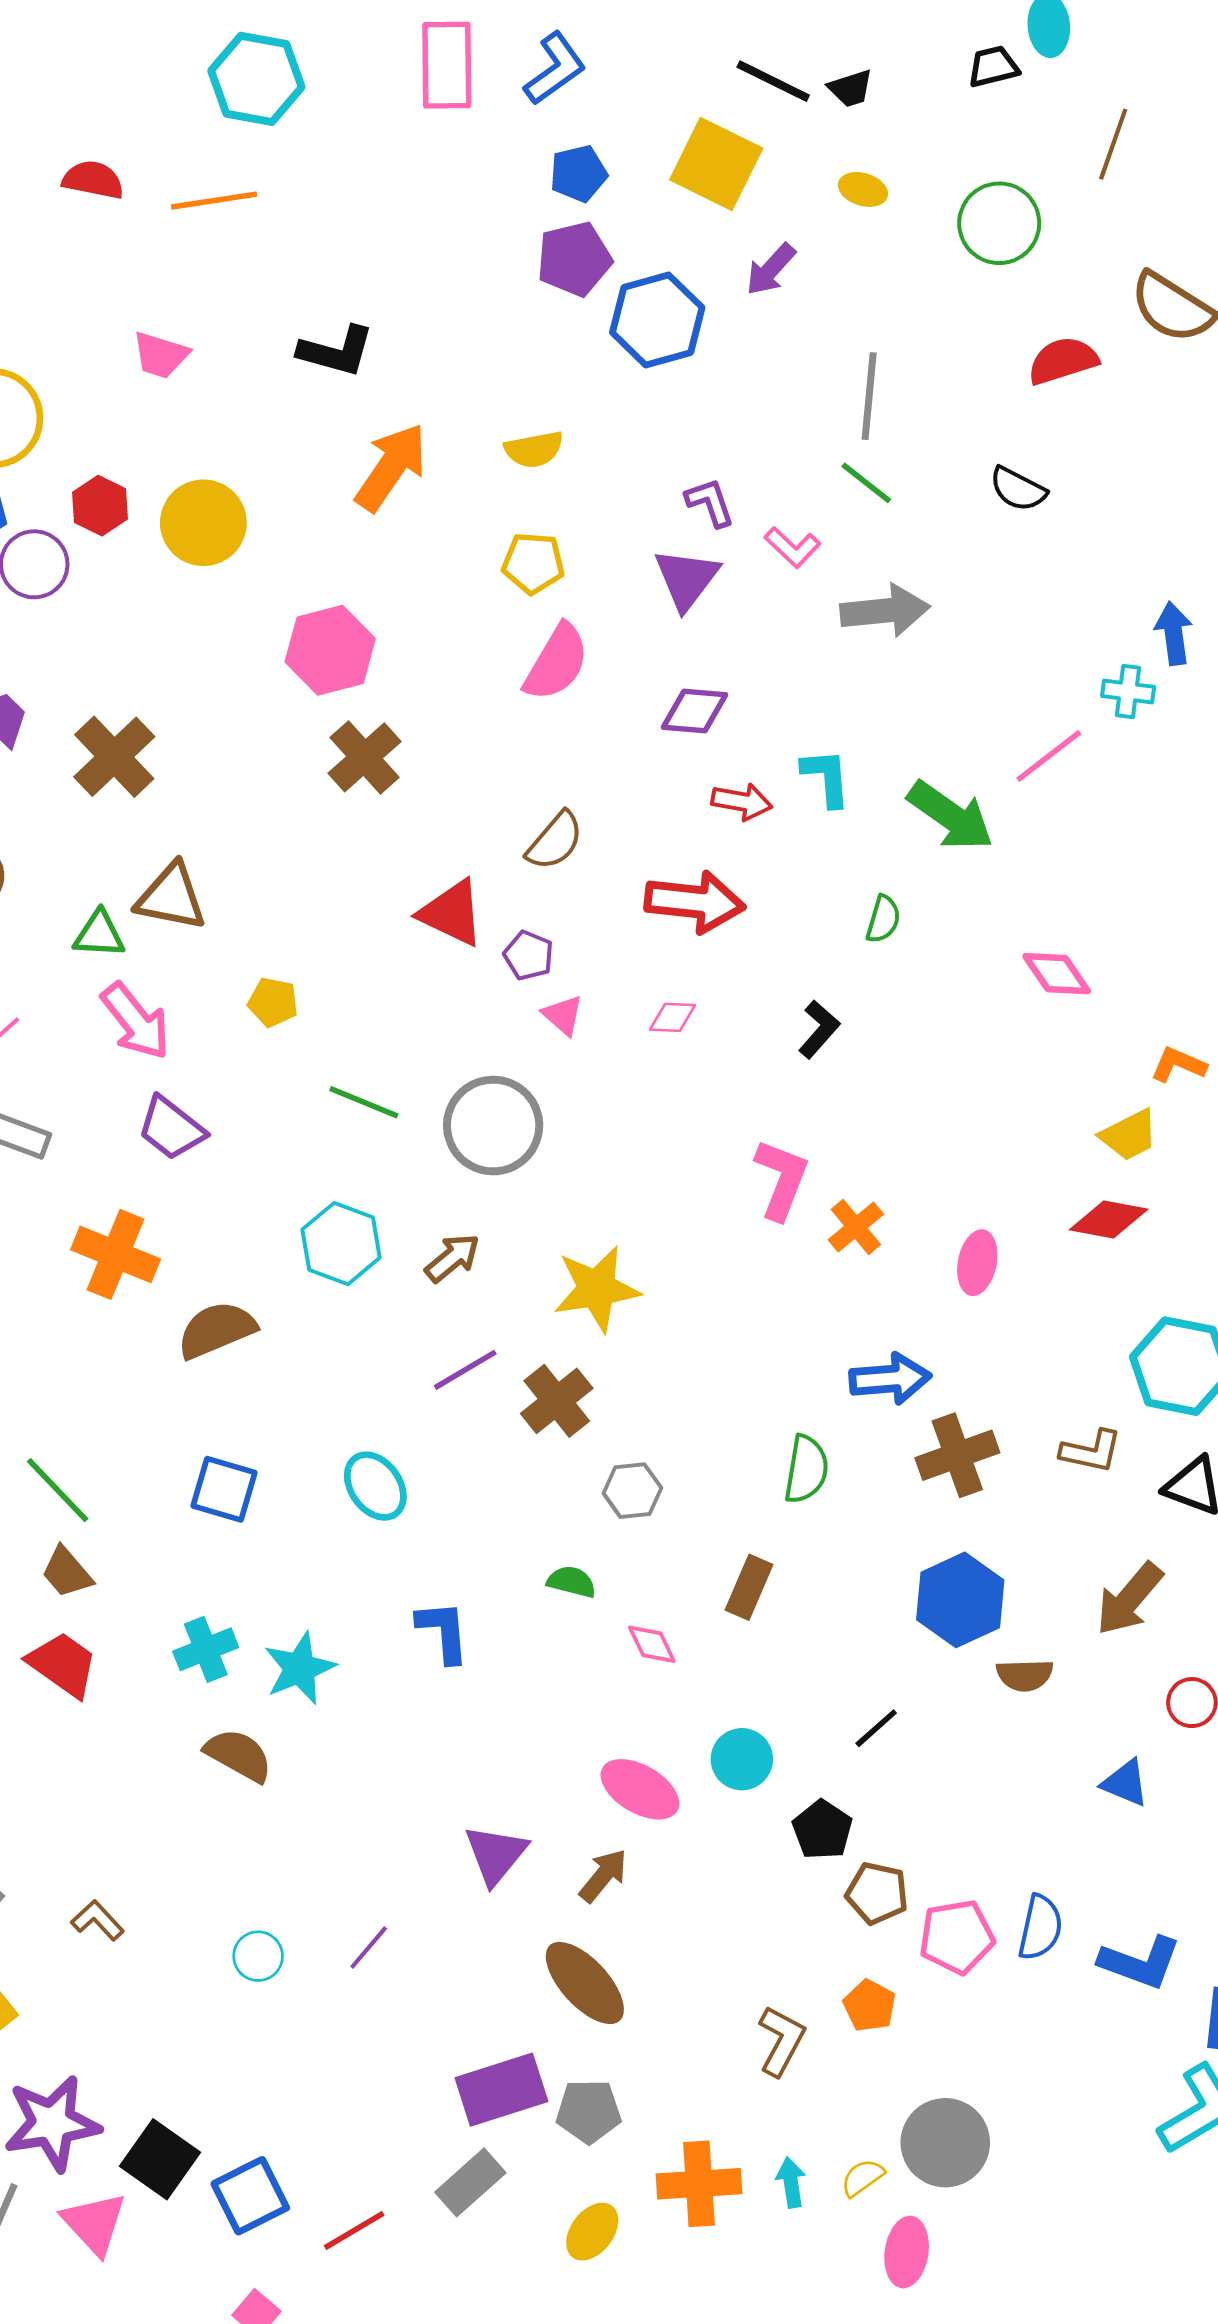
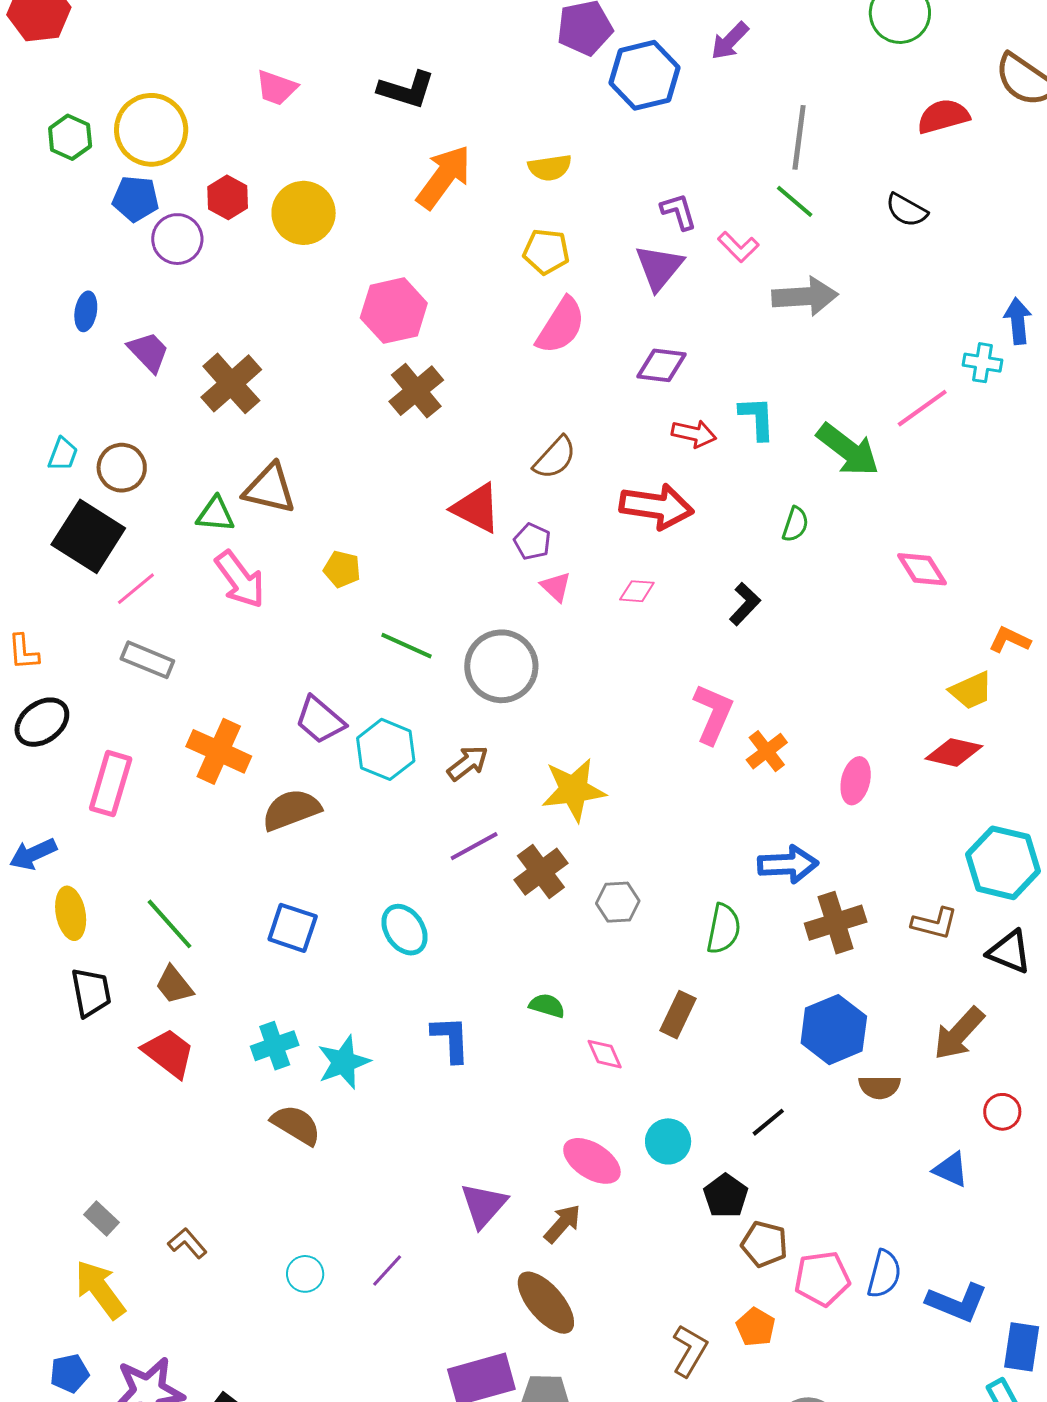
purple trapezoid: (171, 1128) -> (320, 720), moved
gray hexagon: (632, 1491) -> (618, 902), moved

